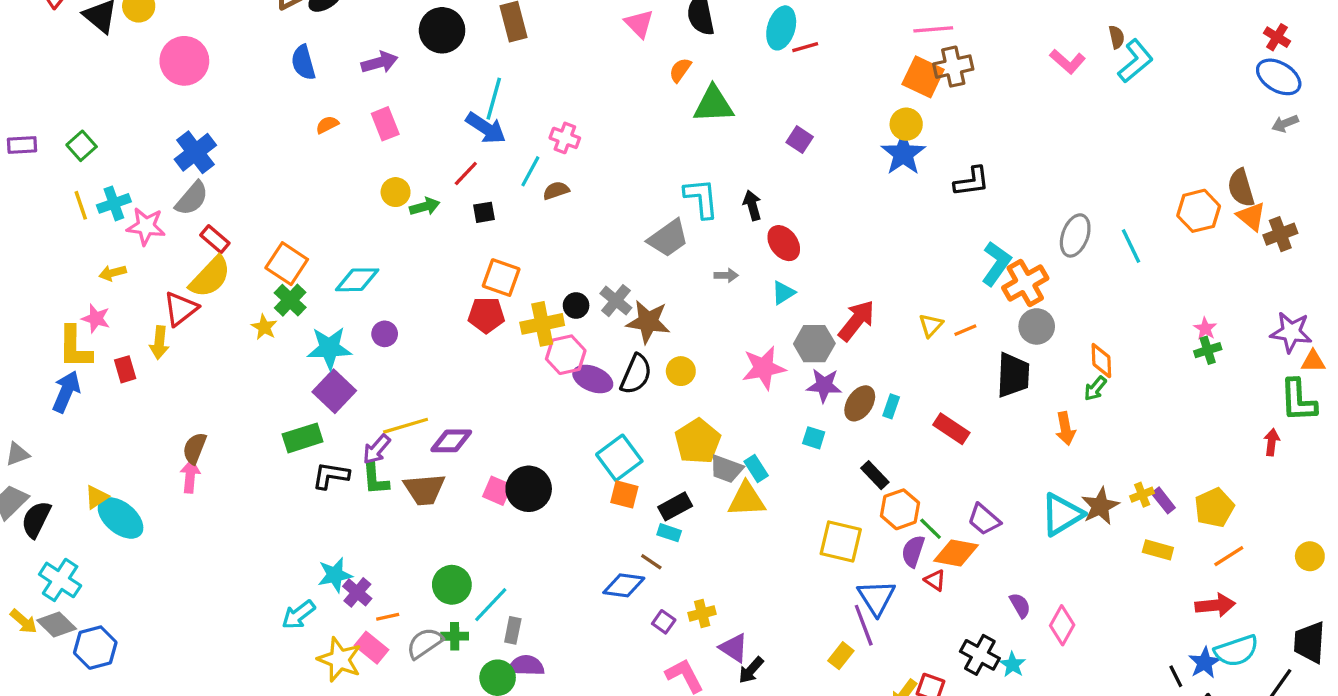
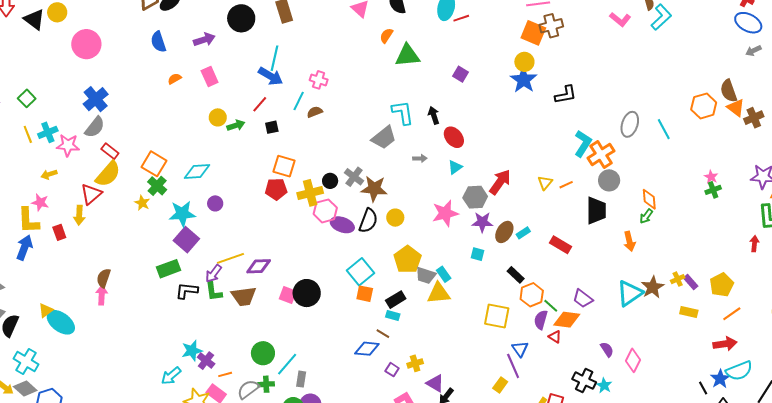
cyan rectangle: (891, 406) -> (523, 233), turned 40
blue triangle: (876, 598) -> (520, 349), size x0.7

